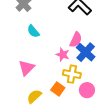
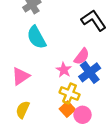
cyan semicircle: (33, 31) -> (36, 37), size x1.5
orange square: (58, 89) -> (67, 109), moved
yellow semicircle: (34, 96) -> (23, 110), turned -35

